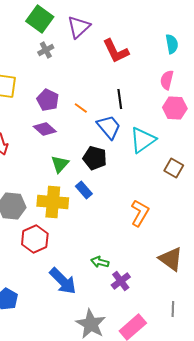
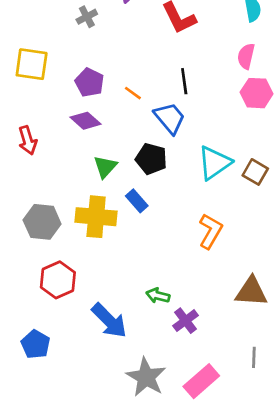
cyan triangle: (143, 140) -> (214, 163), moved
red hexagon: (35, 239) -> (58, 280), moved
brown triangle: (171, 259) -> (251, 292), turned -32

